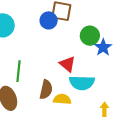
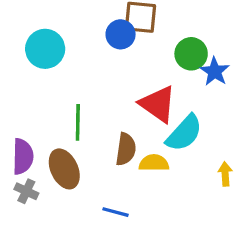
red triangle: (67, 64) -> (158, 104), size x1.4
cyan semicircle: (82, 83) -> (184, 133), turned -45

